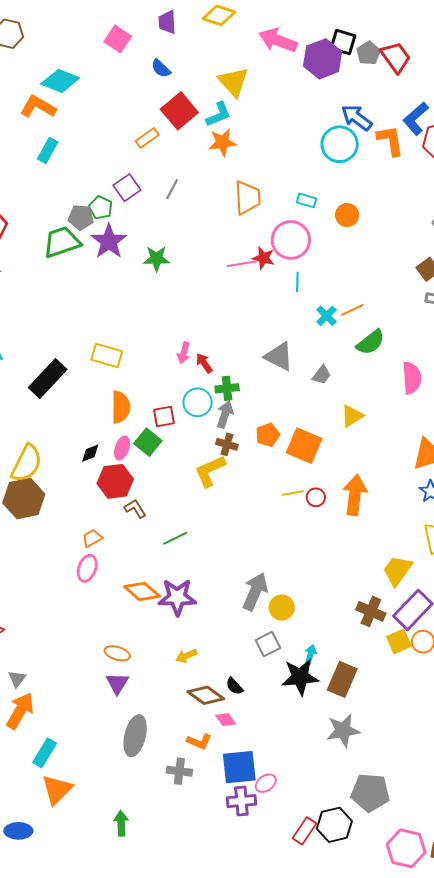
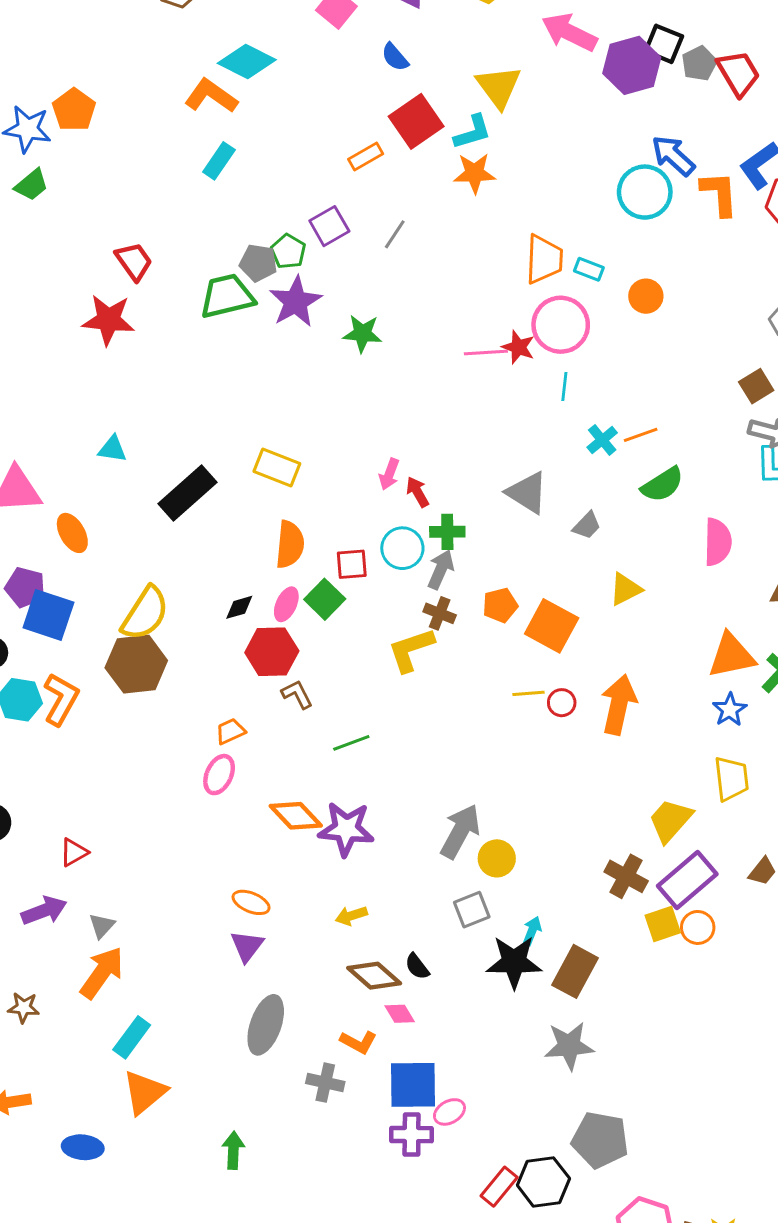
orange trapezoid: (247, 197) -> (544, 259), moved

